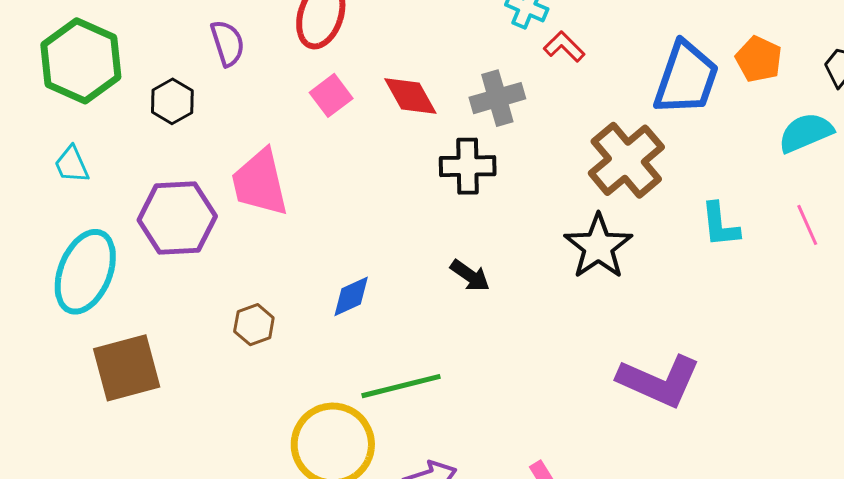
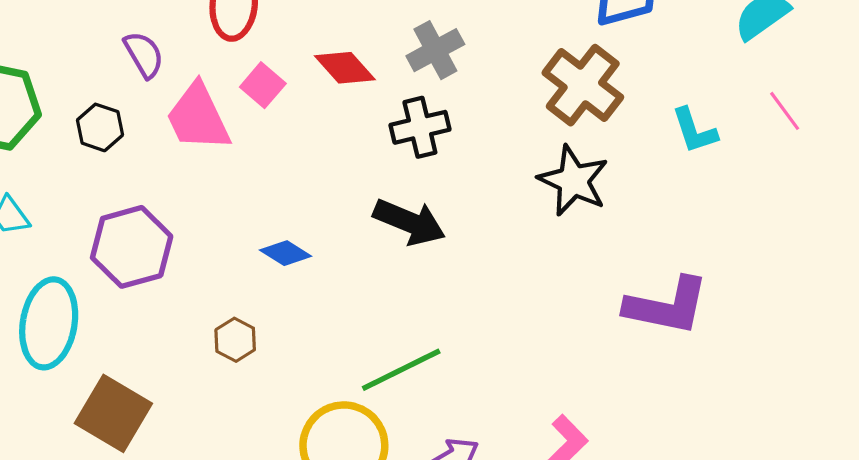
pink trapezoid: (260, 183) -> (198, 117), moved
black arrow: (470, 276) -> (409, 222), moved, size x1.6
blue diamond: (351, 296) -> (286, 253), moved, turned 69
brown square: (127, 368) -> (113, 413), turned -32

